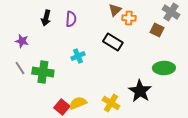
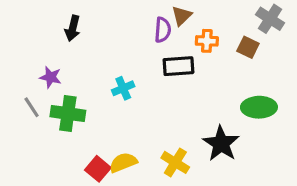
orange cross: (129, 18) -> (207, 41), moved
purple semicircle: (71, 19) -> (163, 30), moved
purple star: (22, 41) -> (51, 77), moved
black rectangle: (113, 42) -> (178, 66), turned -36

